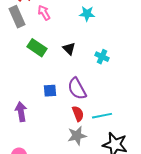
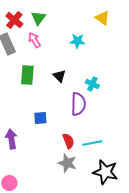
green rectangle: (37, 48) -> (27, 75), turned 60
purple semicircle: (77, 89) -> (78, 104), moved, turned -150
gray star: (77, 136) -> (67, 163), turned 30

